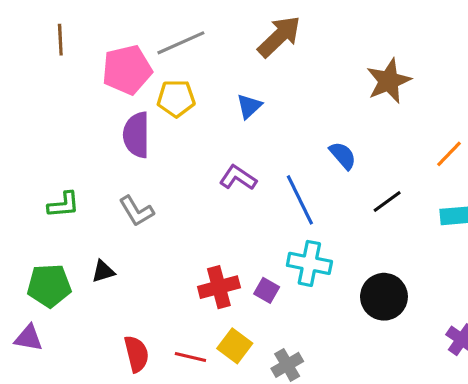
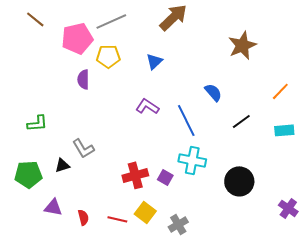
brown line: (60, 40) -> (35, 19), turned -48
purple semicircle: (136, 135) -> (83, 79), size x0.7
gray L-shape: (136, 211) -> (83, 148), moved
purple triangle: (29, 338) -> (53, 207), moved
red semicircle: (136, 354) -> (83, 217), size x0.7

